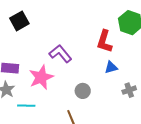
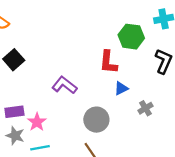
pink star: (41, 77) -> (37, 122), moved, size x0.7
gray circle: (83, 91) -> (96, 120), size x1.5

